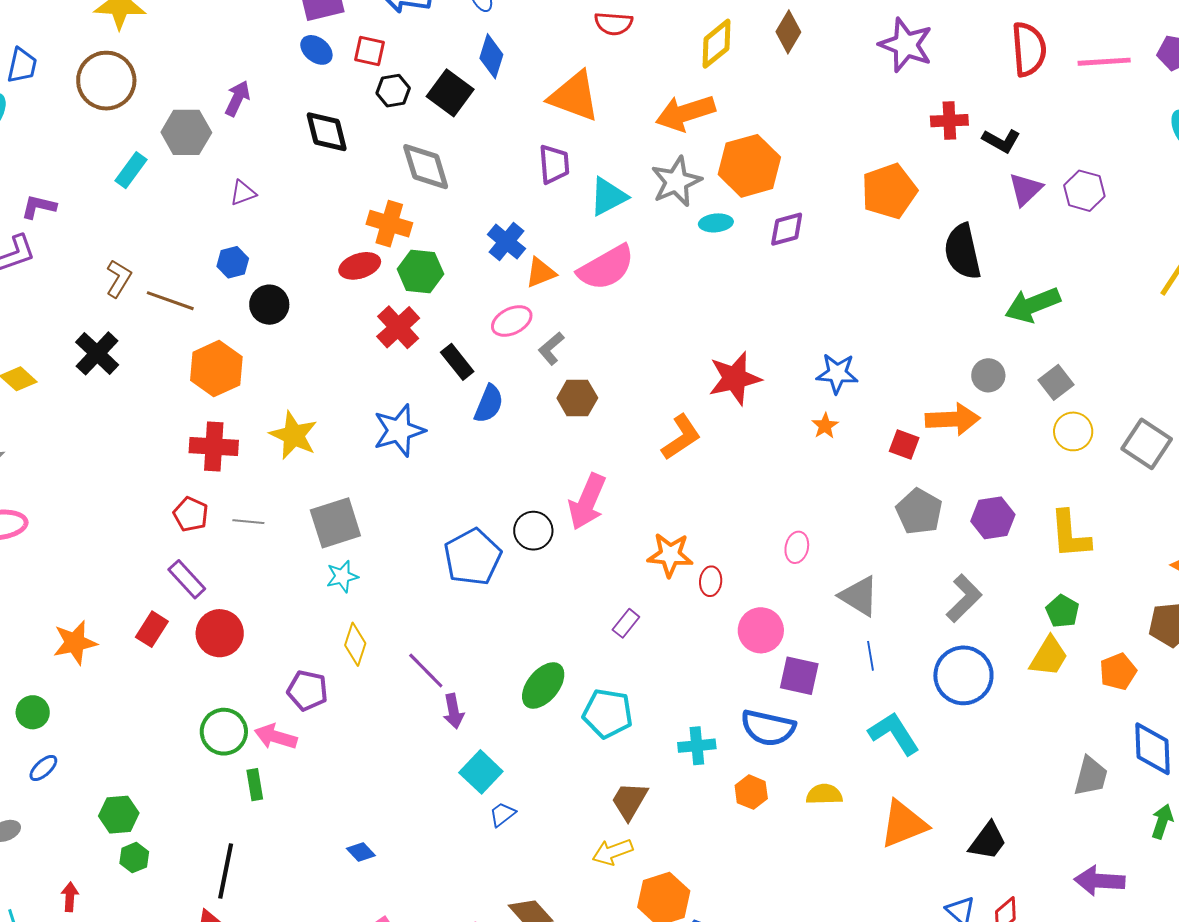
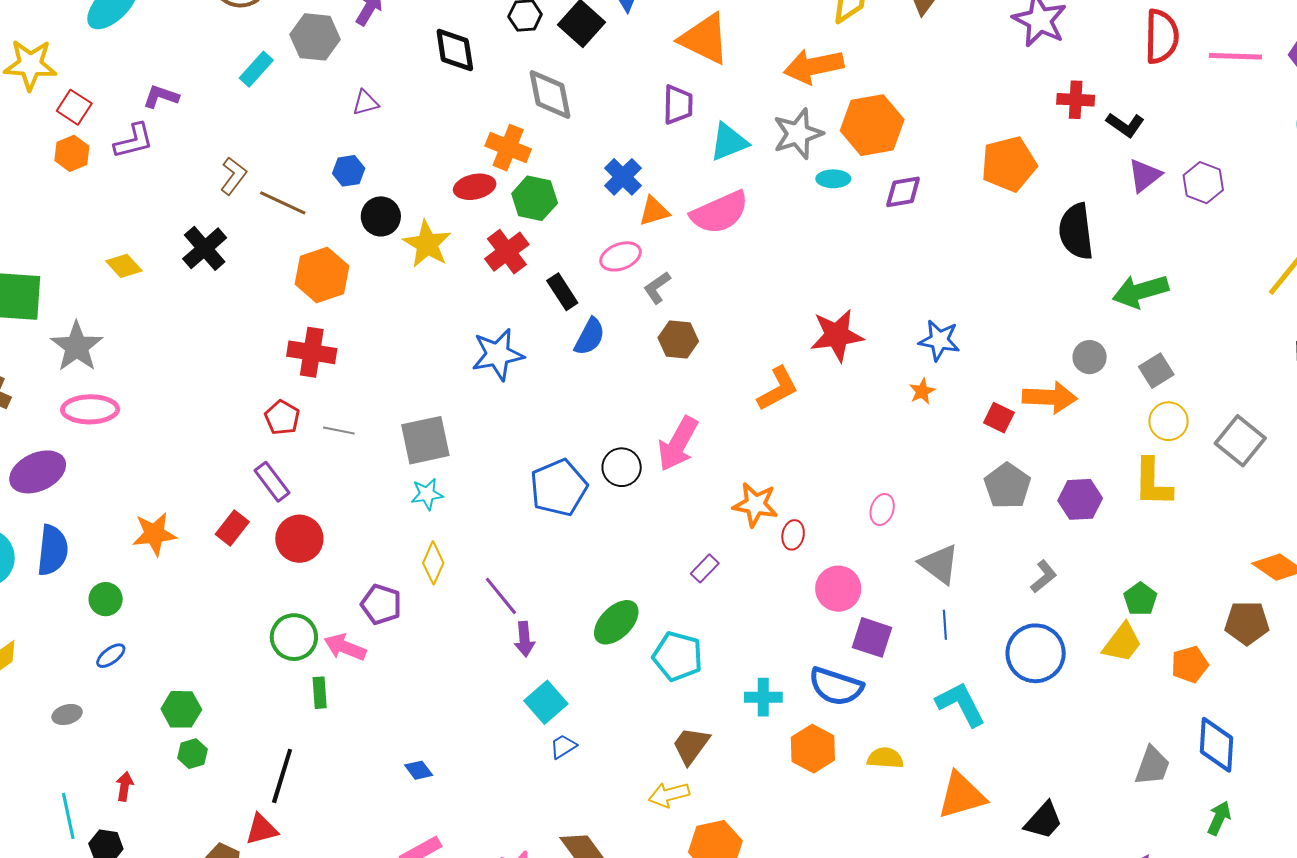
yellow star: (294, 435) -> (427, 244), moved
yellow L-shape: (1070, 534) -> (1153, 482), moved
gray L-shape: (964, 598) -> (1044, 577), size x0.7
orange hexagon: (751, 792) -> (813, 749), size x1.4

